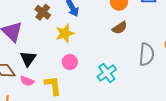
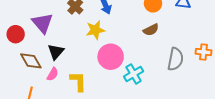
pink circle: (70, 62) -> (111, 57), moved, size x1.6
pink semicircle: (27, 81) -> (53, 74), turned -88

